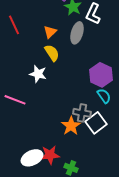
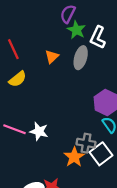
yellow semicircle: (52, 53) -> (18, 79), moved, turned 84
white star: (38, 74) -> (39, 131), moved

